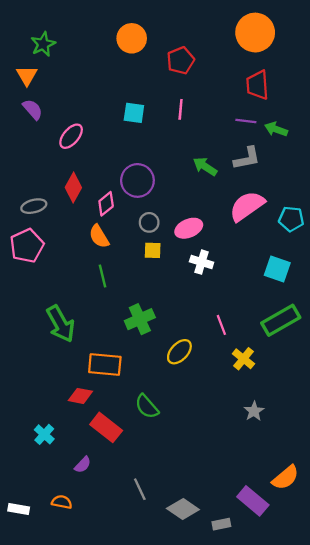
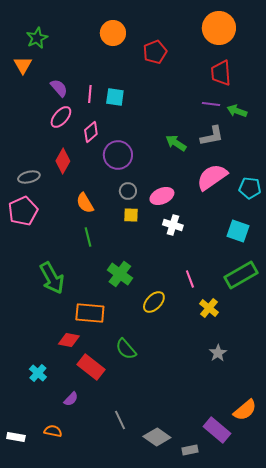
purple semicircle: (33, 109) -> (59, 88), moved
pink line: (181, 109) -> (90, 94), moved
pink diamond: (106, 204) -> (91, 132), moved
green cross: (140, 319) -> (120, 274), turned -30

